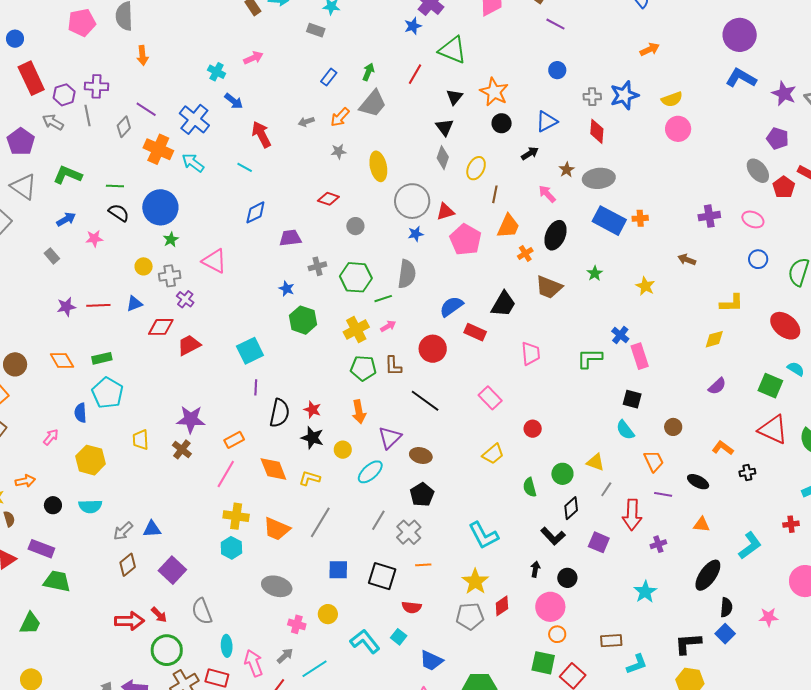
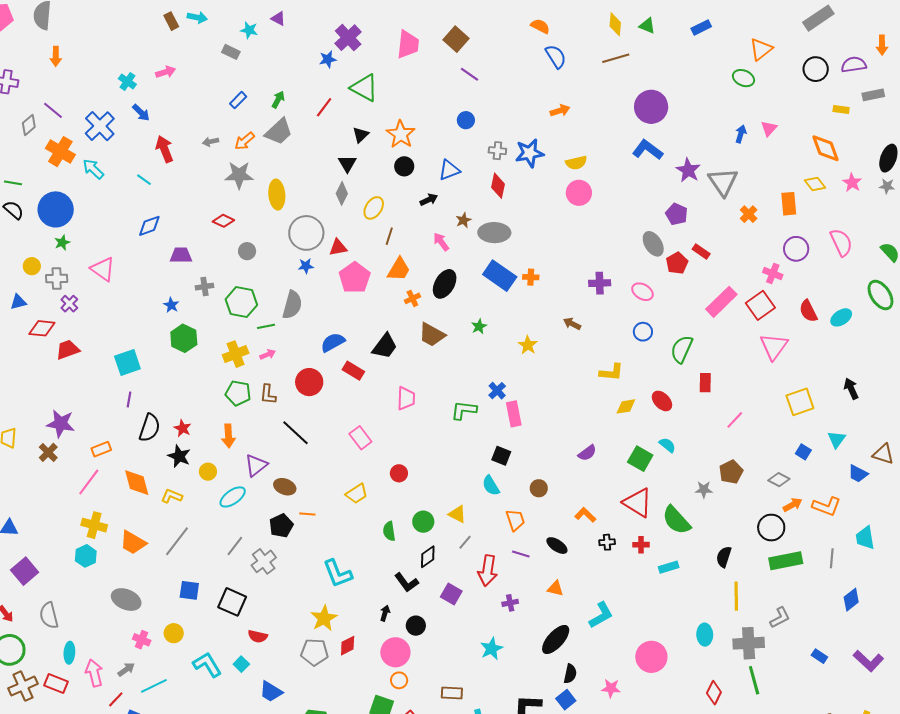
gray star: (339, 151) -> (239, 175), size x1.8
red ellipse: (785, 326) -> (662, 401), size x0.7
yellow diamond: (714, 339) -> (626, 406), moved
red cross: (791, 524) -> (641, 545), moved
orange line: (423, 565) -> (307, 514), moved

